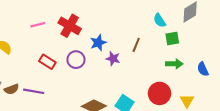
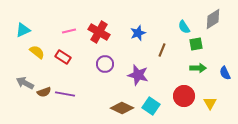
blue star: (98, 43) -> (138, 33), moved
purple star: (113, 59) -> (138, 75), moved, size x1.5
red rectangle: (47, 62) -> (63, 57), moved

